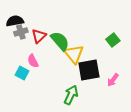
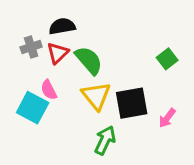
black semicircle: (15, 21) -> (62, 26), moved
yellow triangle: (74, 54) -> (96, 96), moved
cyan square: (22, 73) -> (33, 108), size x1.5

